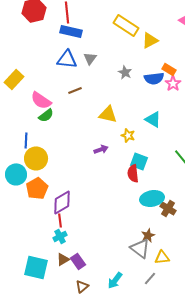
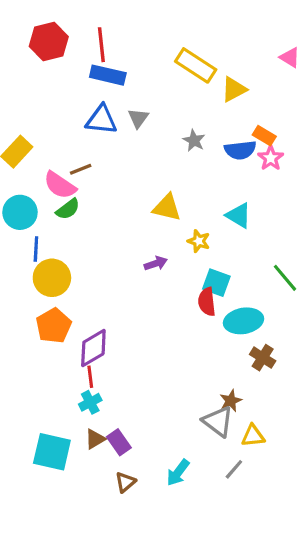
brown line: (75, 90) -> (81, 169), moved
cyan circle: (16, 174) -> (20, 212), moved
cyan ellipse: (152, 198) -> (243, 321), moved

